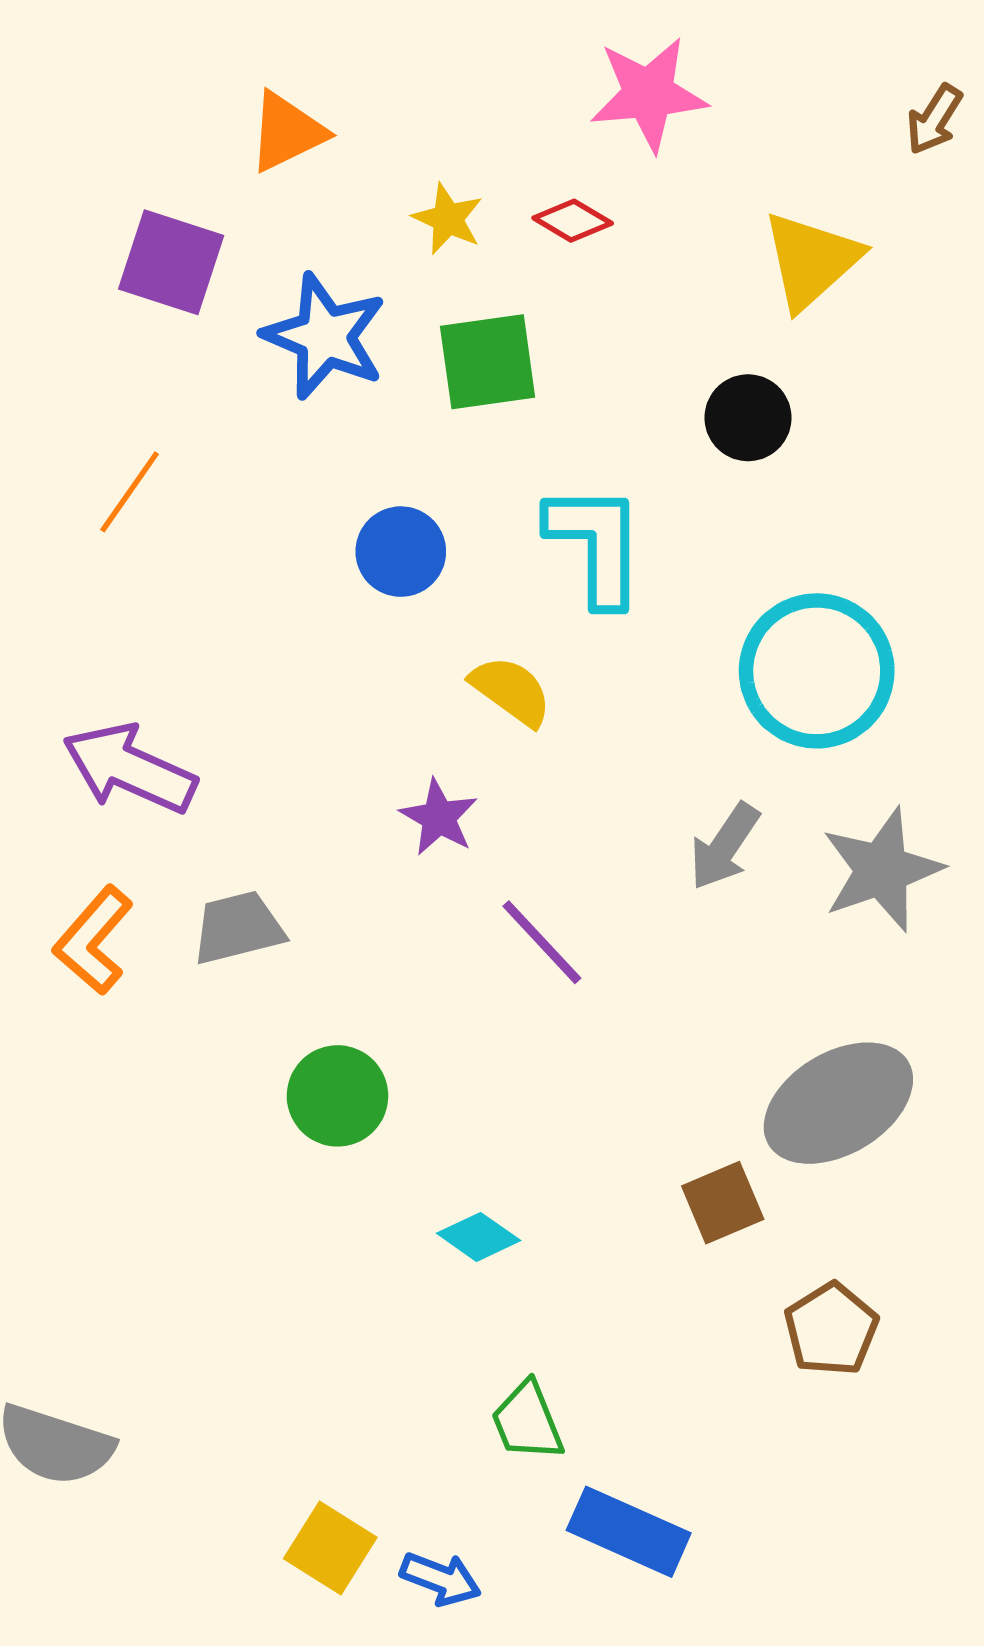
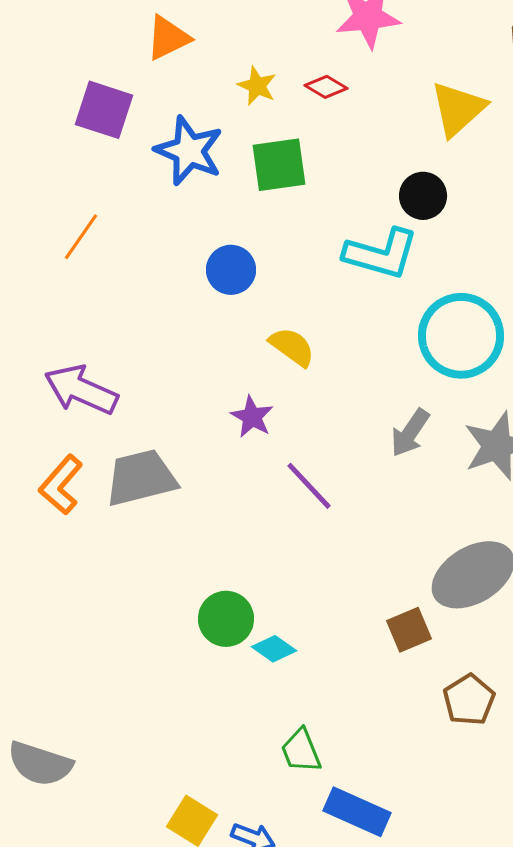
cyan L-shape: (596, 544) -> (381, 254), moved, turned 106
gray trapezoid: (238, 928) -> (141, 478), size x1.4
green circle: (337, 1096) -> (226, 619), moved

